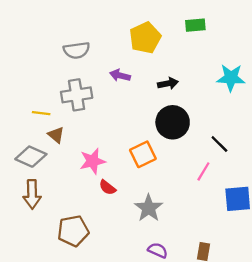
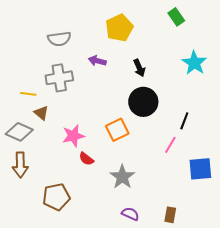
green rectangle: (195, 25) -> (176, 17), moved, turned 60
cyan star: (231, 78) -> (194, 63), turned 30
black arrow: (168, 83) -> (139, 68), turned 78
black line: (219, 144) -> (184, 121), turned 66

